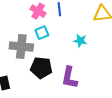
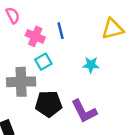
purple L-shape: (69, 78) -> (84, 111), turned -30

